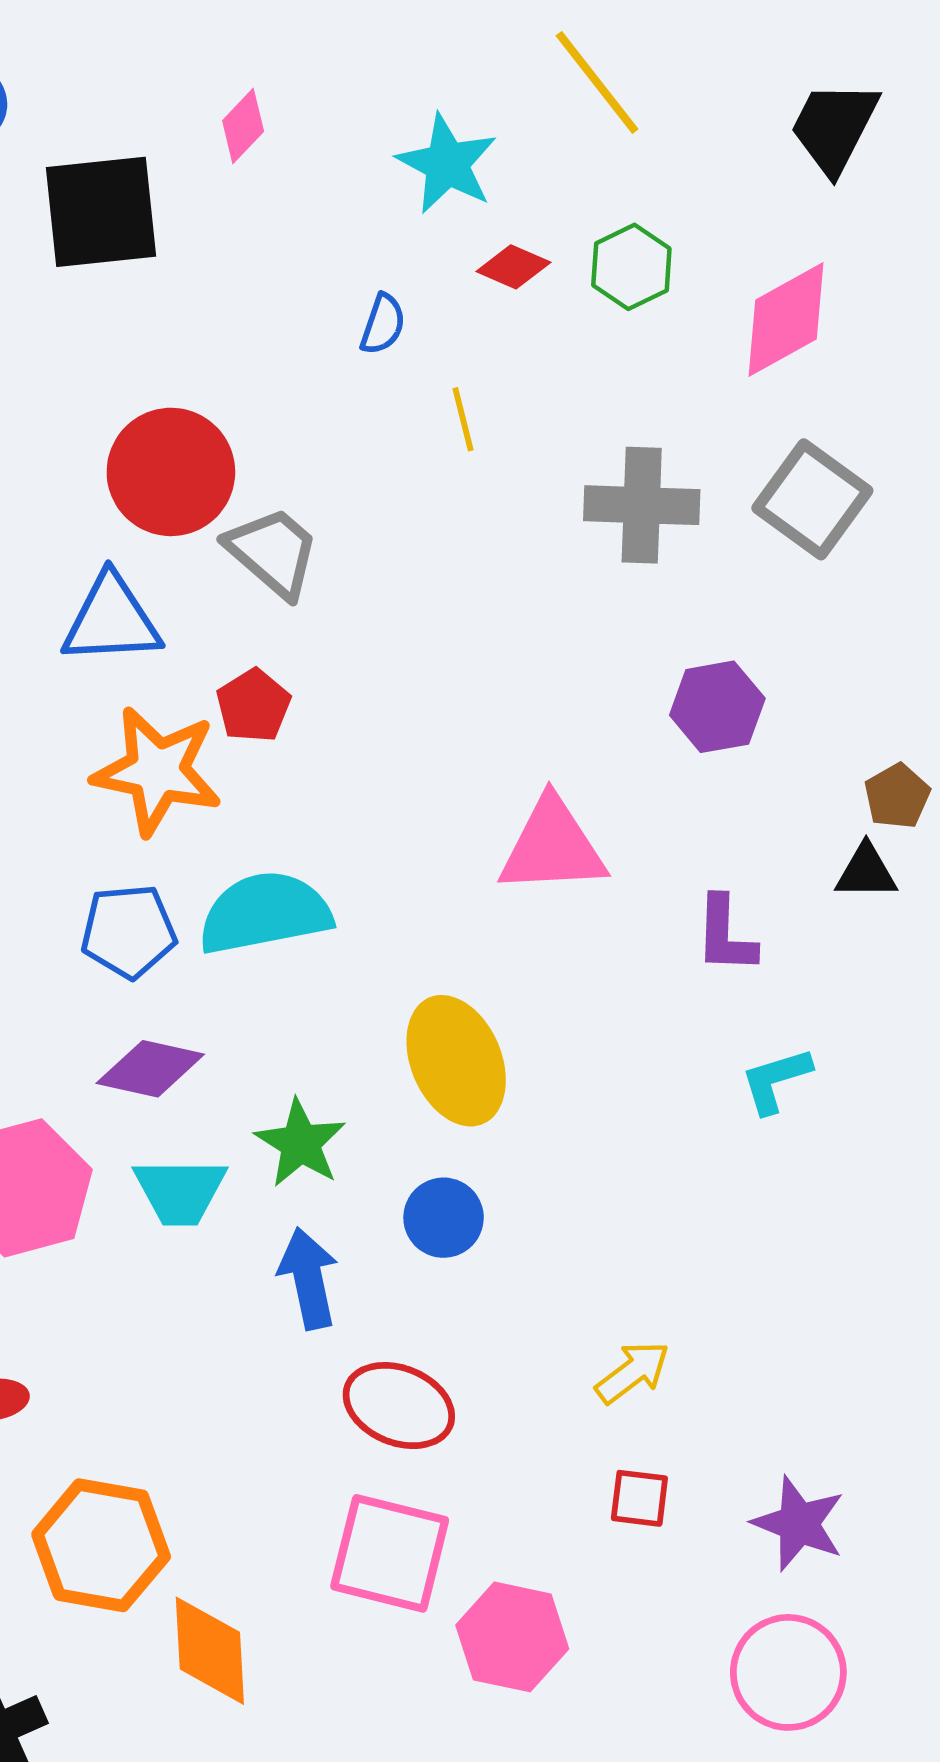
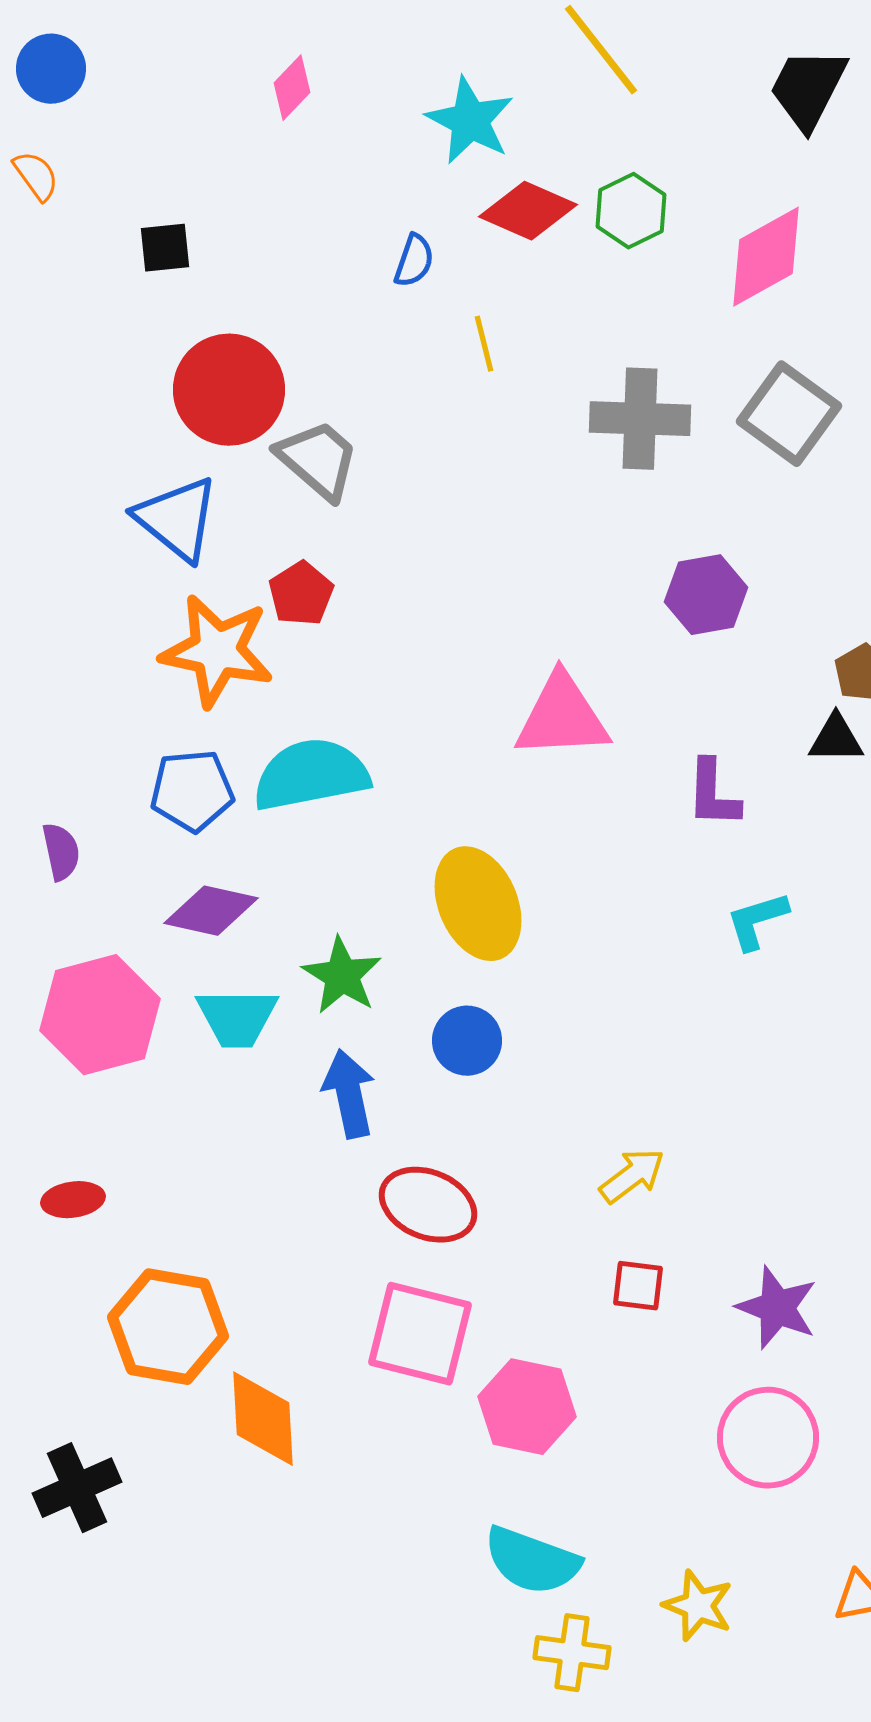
black square: (101, 212) -> (165, 248), moved, size x0.5
red diamond: (513, 267) -> (528, 211), size x1.5
blue triangle: (111, 620) -> (177, 519), turned 42

